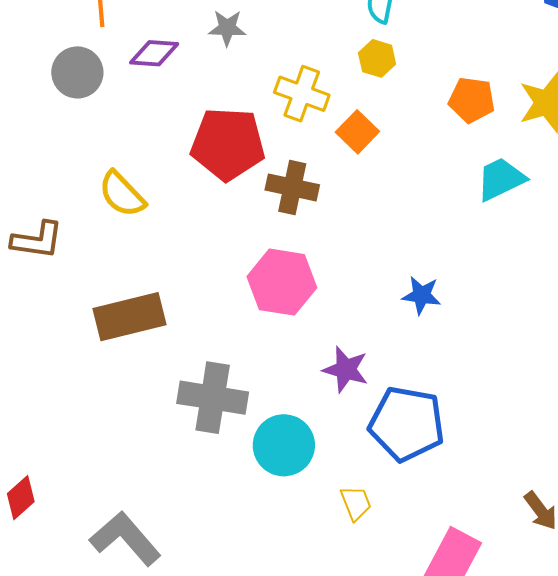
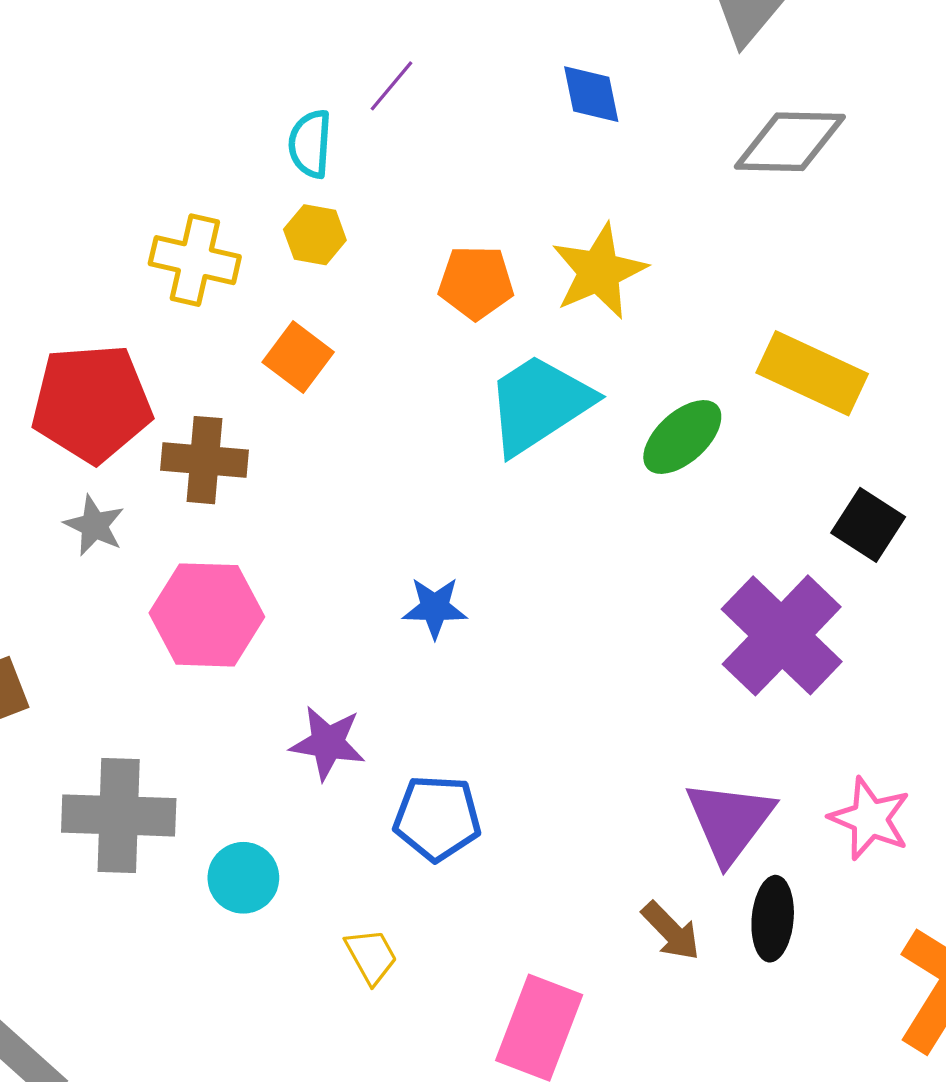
gray star: (227, 28) -> (94, 525), moved, turned 30
yellow cross: (302, 94) -> (195, 260), moved
cyan trapezoid: (501, 179) -> (539, 404), size x1.4
blue pentagon: (407, 424) -> (437, 818), size x0.7
cyan circle: (284, 445) -> (243, 878), size x0.7

